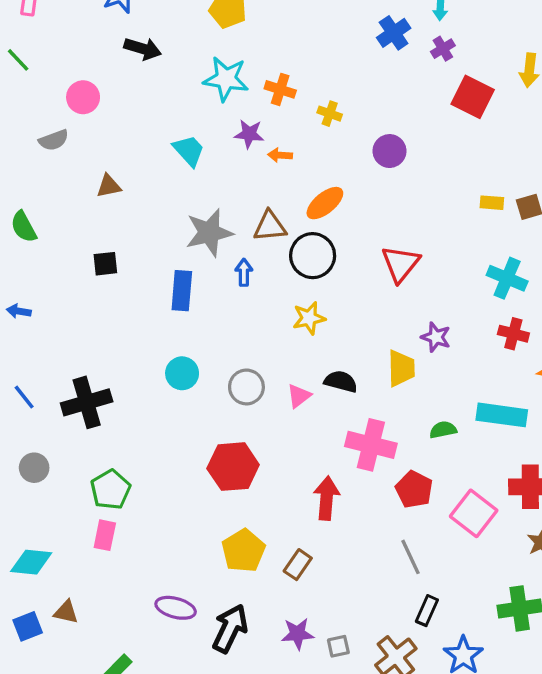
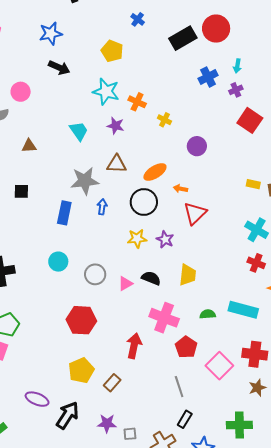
orange arrow: (280, 155) -> (180, 189), moved
brown triangle: (270, 226) -> (117, 164), moved
purple star: (436, 337) -> (165, 239), moved

